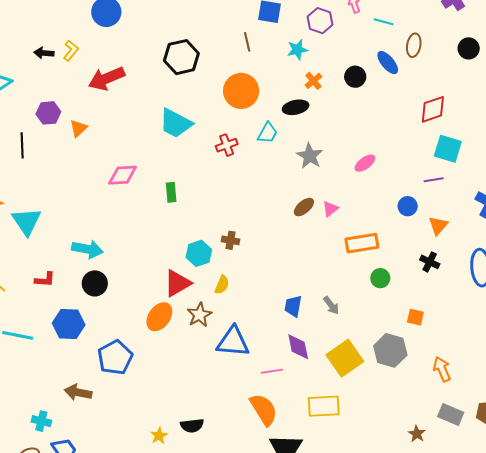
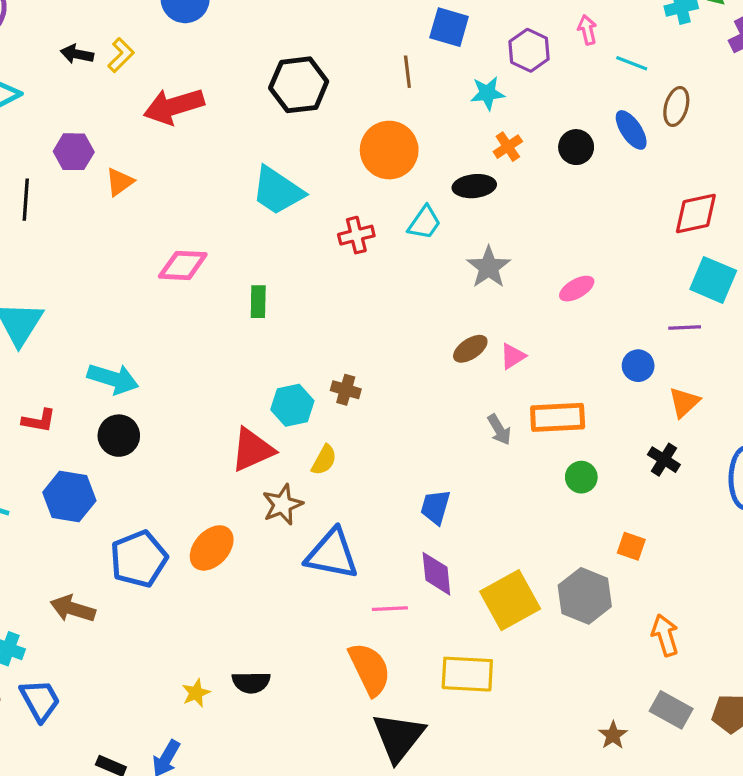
gray arrow: (331, 305) -> (499, 430), moved
orange ellipse: (159, 317) -> (212, 548), moved

